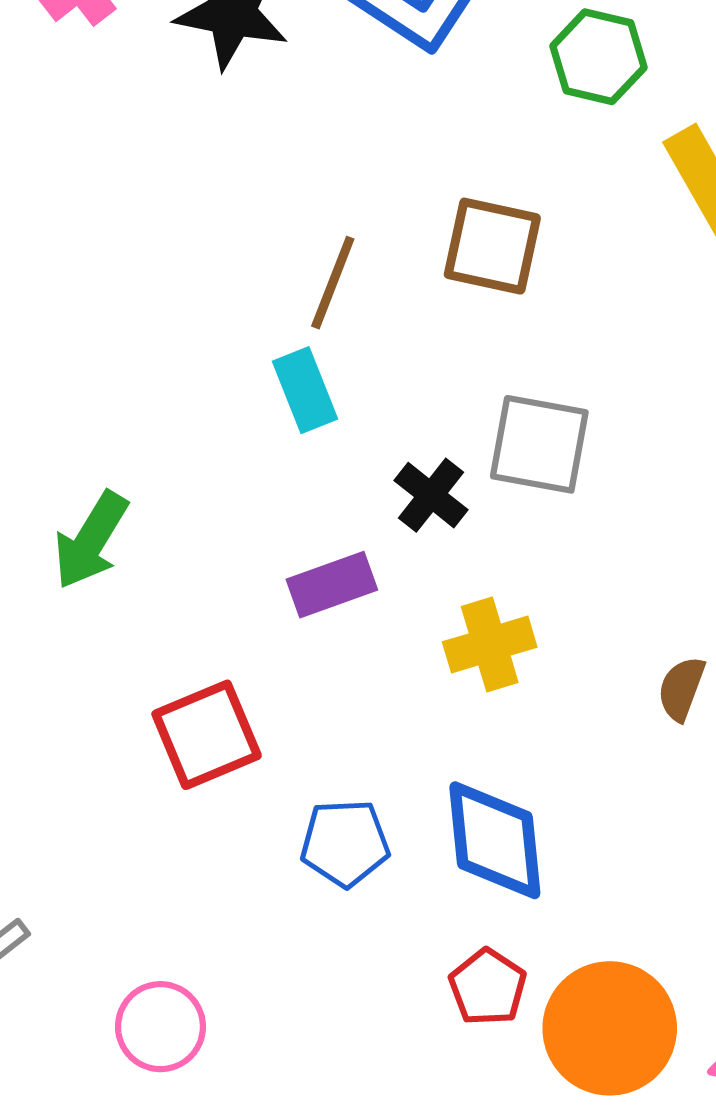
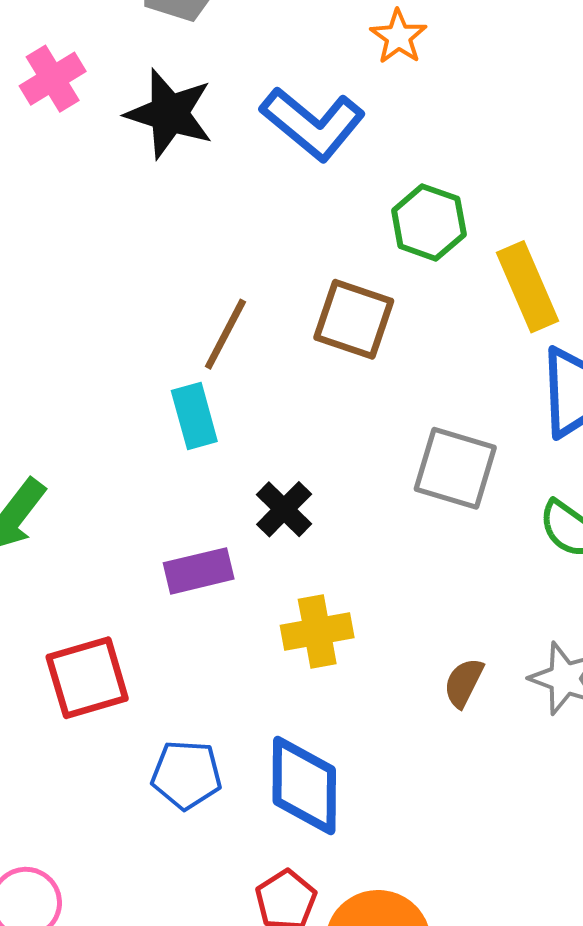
green hexagon: (598, 57) -> (429, 222), moved
gray square: (539, 444) -> (455, 468), moved

